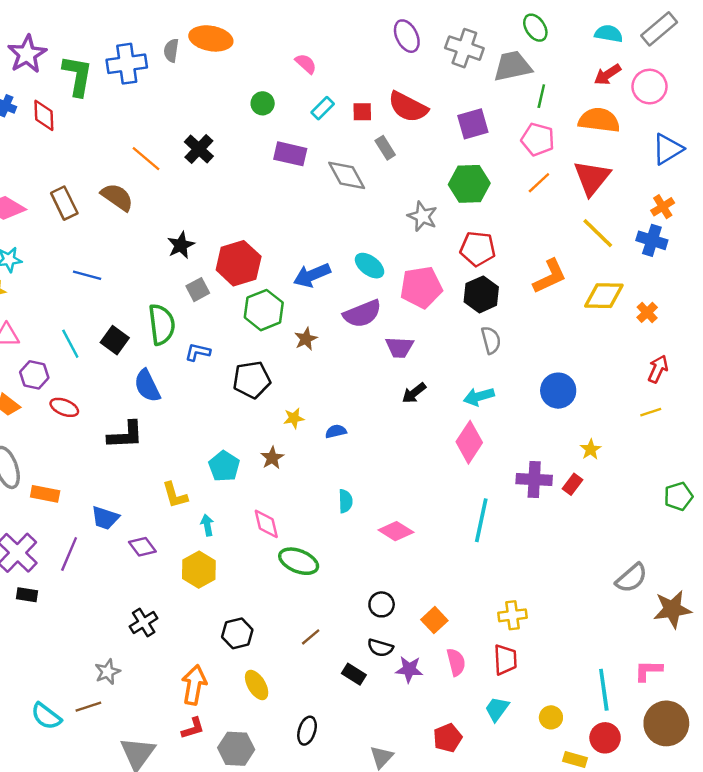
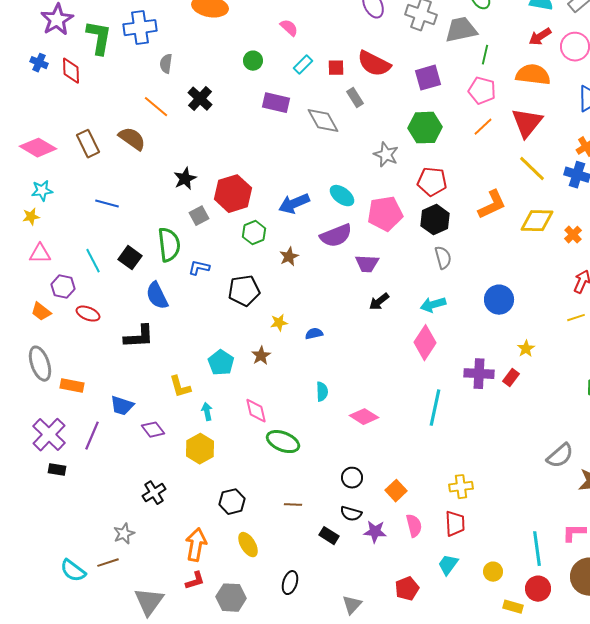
gray semicircle: (171, 50) -> (166, 64), moved
green hexagon: (264, 310) -> (254, 233), size x0.7
brown line: (311, 637) -> (293, 505), turned 42

